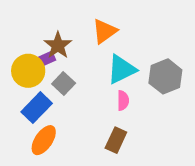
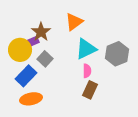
orange ellipse: (44, 140) -> (31, 99), turned 45
brown rectangle: (116, 140) -> (90, 90), moved

